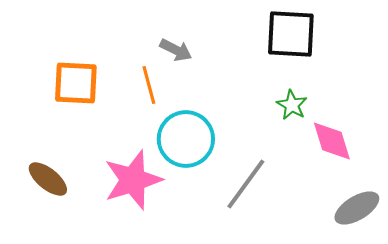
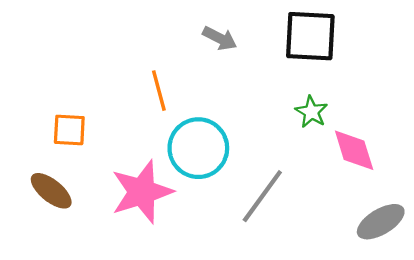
gray arrow: (176, 50) -> (220, 38), moved
orange square: (76, 83) -> (69, 130), moved, size x0.7

